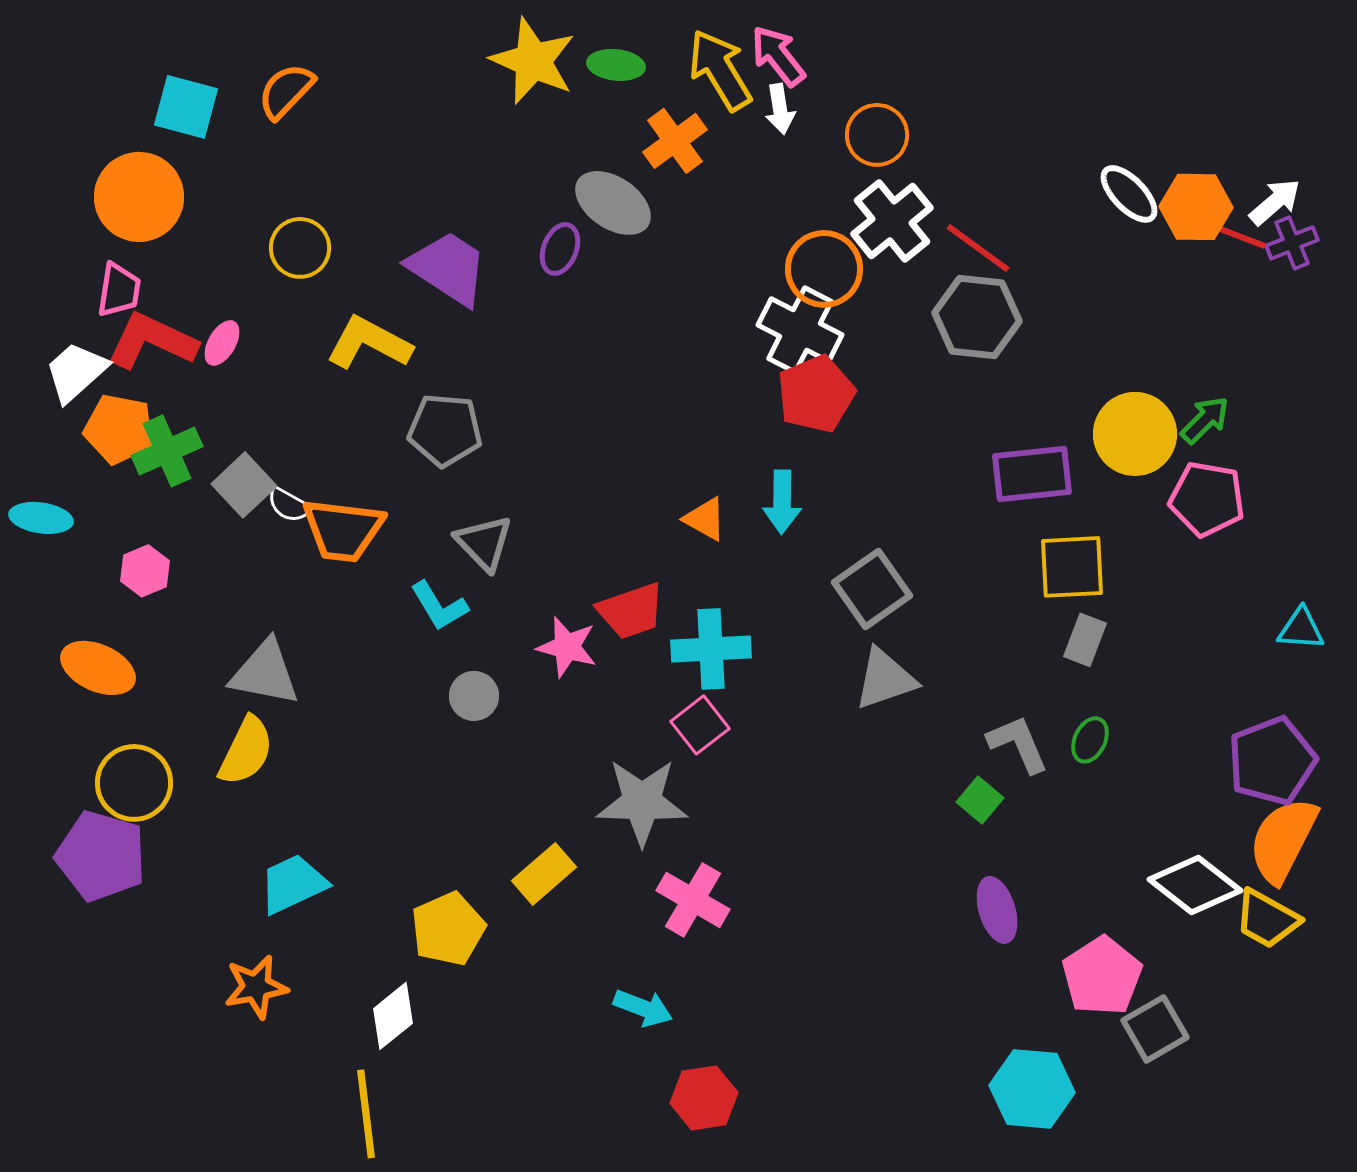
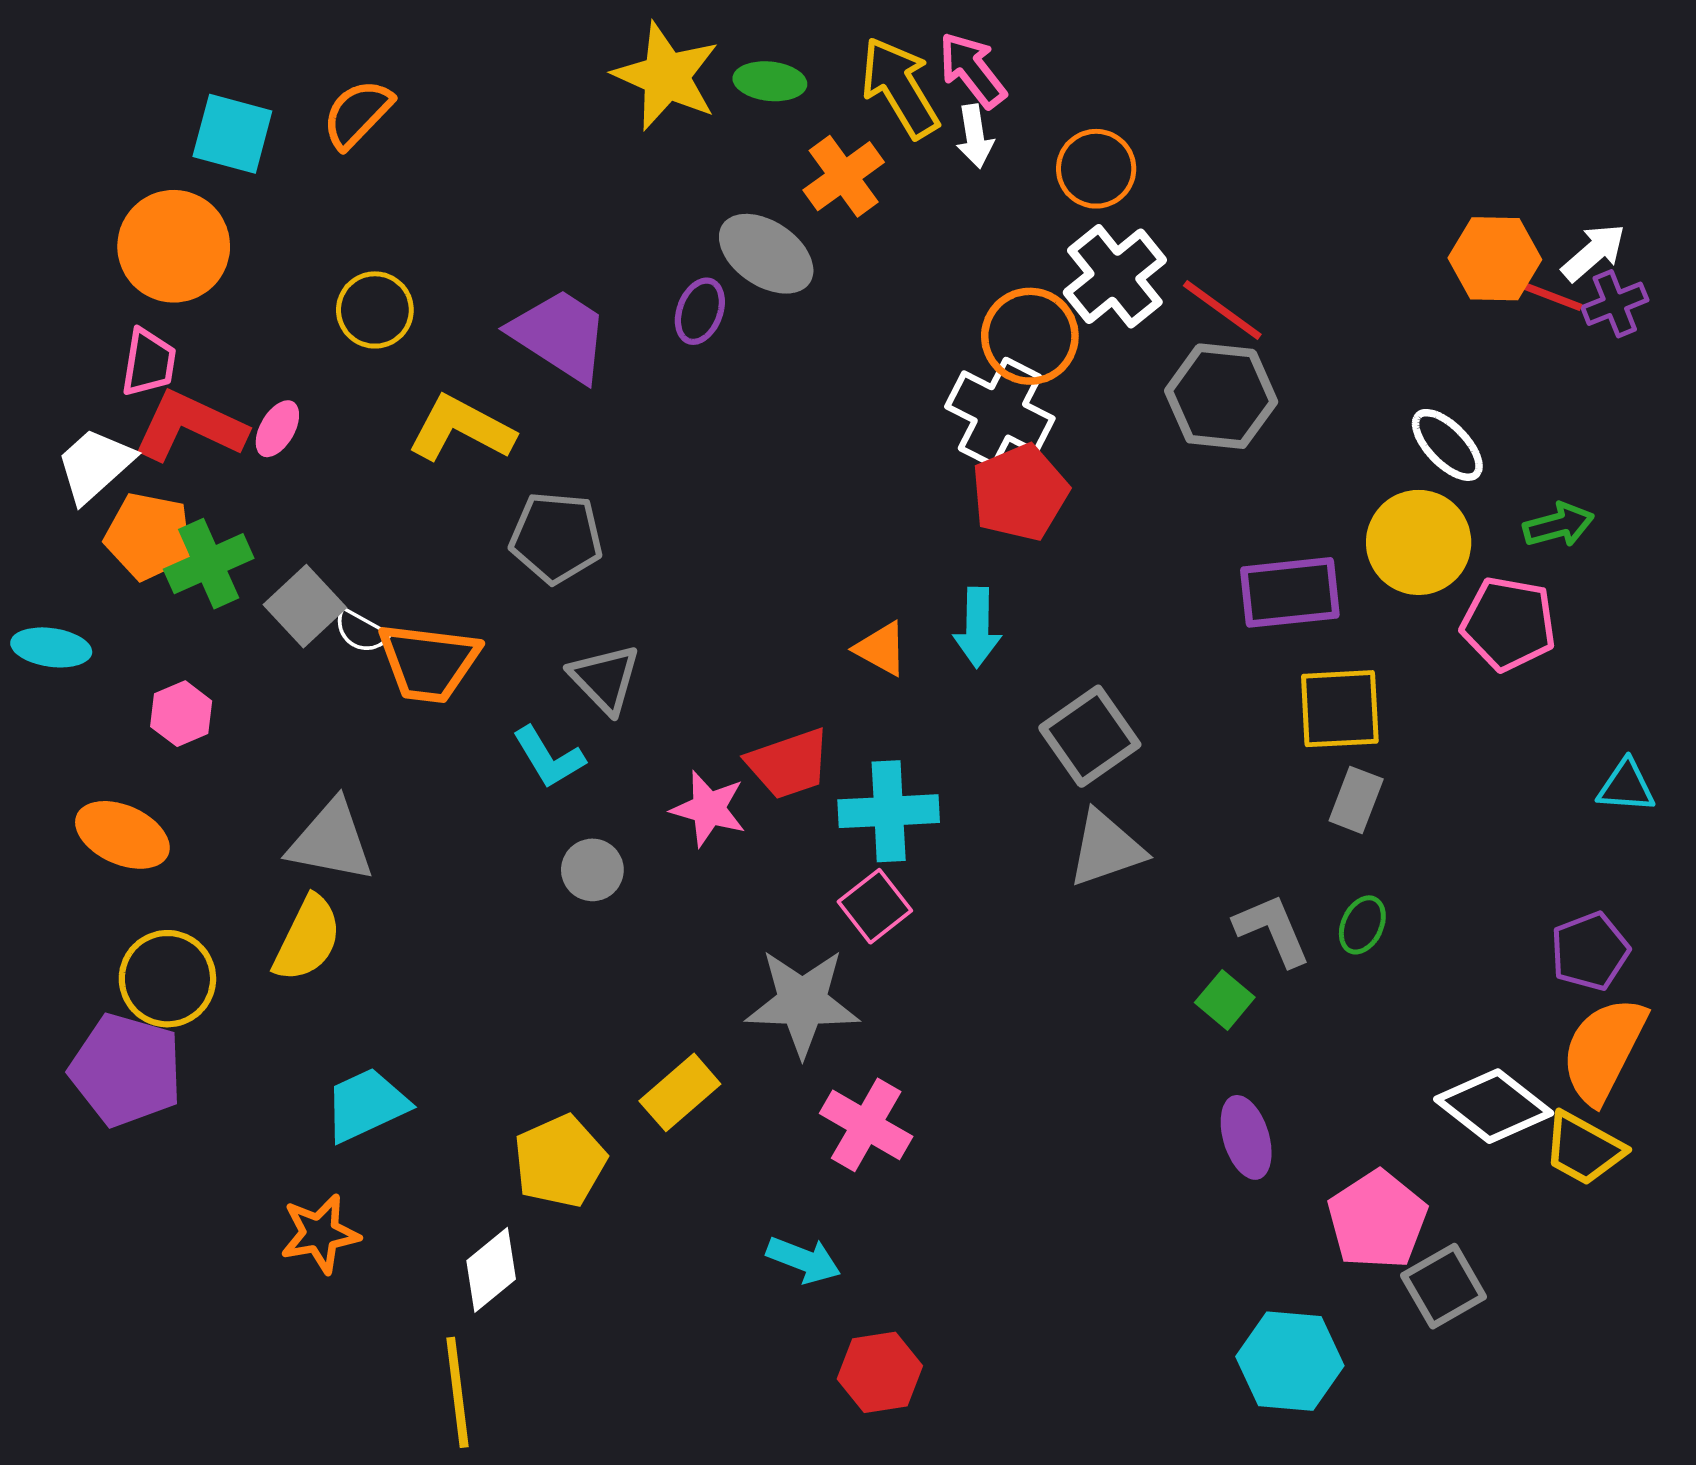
white ellipse: (1129, 194) -> (1447, 445), moved
green arrow: (1205, 420) -> (1559, 525), moved, turned 30
purple pentagon: (1272, 761) -> (1590, 951), size x0.7

